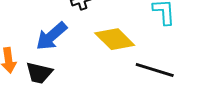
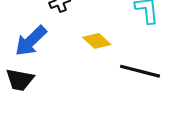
yellow diamond: (115, 39) -> (97, 41), size x0.7

